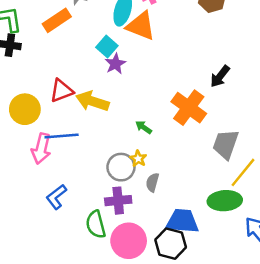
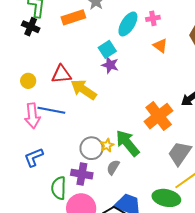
orange triangle: (141, 26) -> (160, 46), moved, size x0.6
purple star: (115, 64) -> (110, 65), turned 30
yellow circle: (25, 109) -> (28, 81), size x0.6
green arrow: (144, 127) -> (128, 143), moved, size x2.0
pink arrow: (41, 149) -> (32, 116), turned -35

